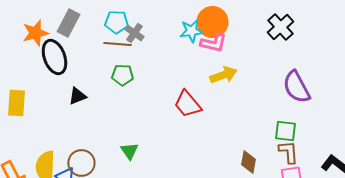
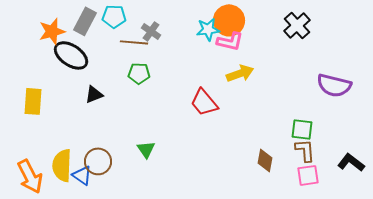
cyan pentagon: (116, 22) -> (114, 16), moved
black ellipse: (54, 57) -> (71, 55), turned -36
purple semicircle: (296, 87) -> (334, 85), moved, turned -48

